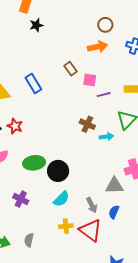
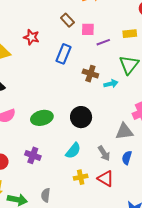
blue rectangle: (33, 84) -> (64, 54), moved, turned 60
red star: (15, 126) -> (31, 37), moved
black circle: (58, 171) -> (81, 117), moved
red triangle: (90, 230) -> (106, 179), size x0.7

